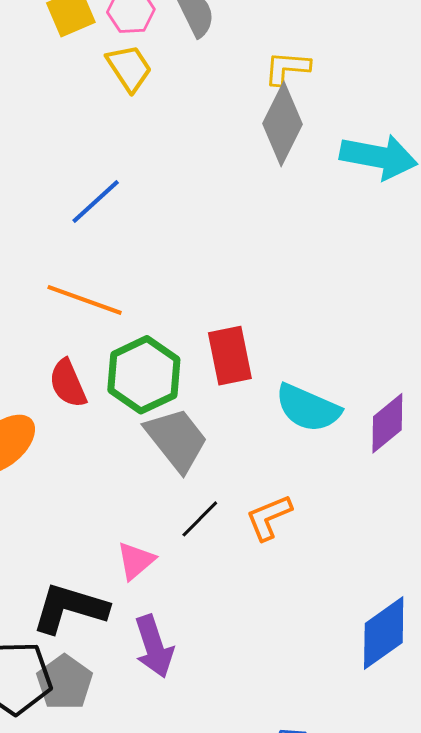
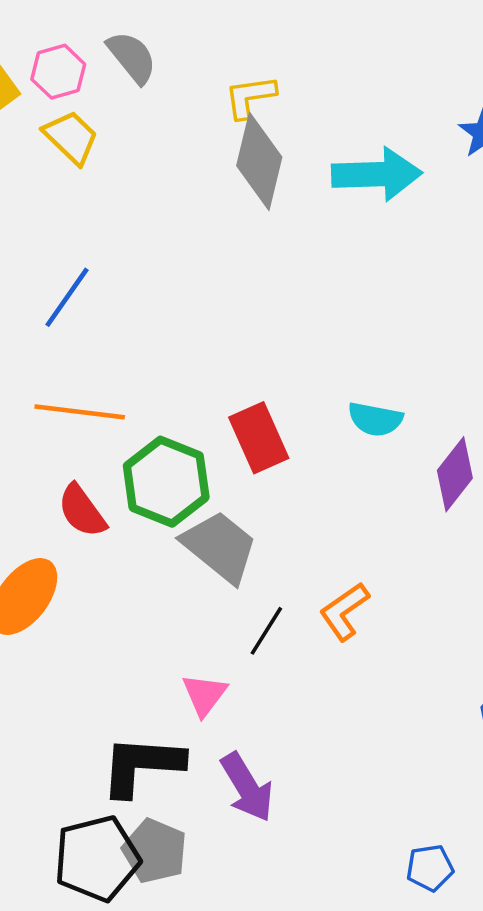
cyan semicircle: (308, 408) -> (375, 419), moved, size x0.7

